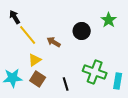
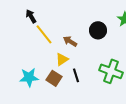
yellow triangle: (35, 60) -> (62, 59), moved
black line: (66, 84) -> (76, 75), moved

